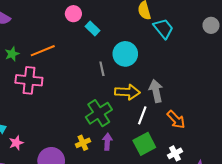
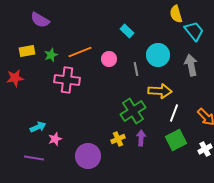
pink circle: (73, 14) -> (109, 59), moved
gray arrow: (156, 91) -> (191, 65), moved

